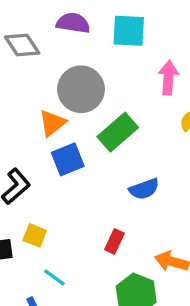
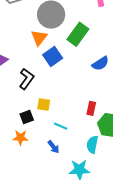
red rectangle: (114, 241) -> (91, 108), moved

